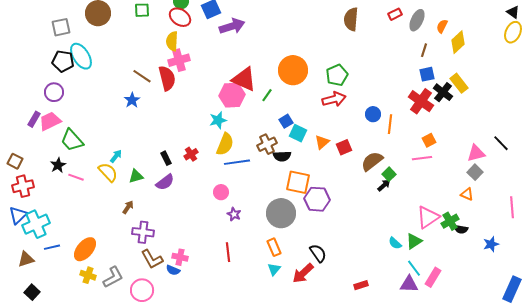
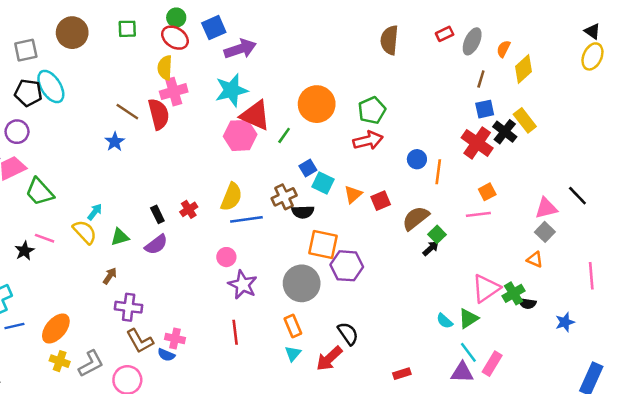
cyan star: (218, 120) -> (231, 90), moved, size x1.5
black star: (58, 165) -> (25, 251), moved
purple star: (234, 214) -> (243, 285), size x1.6

